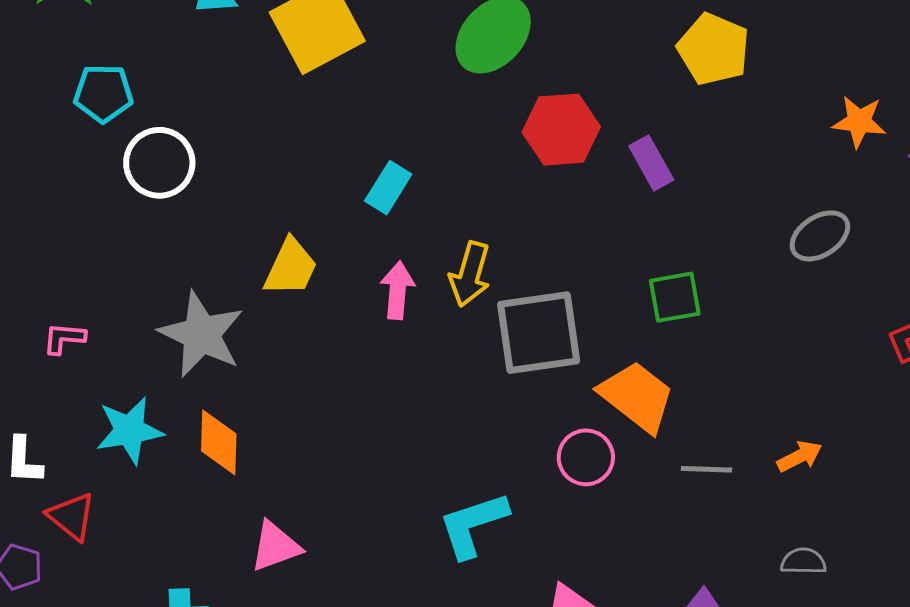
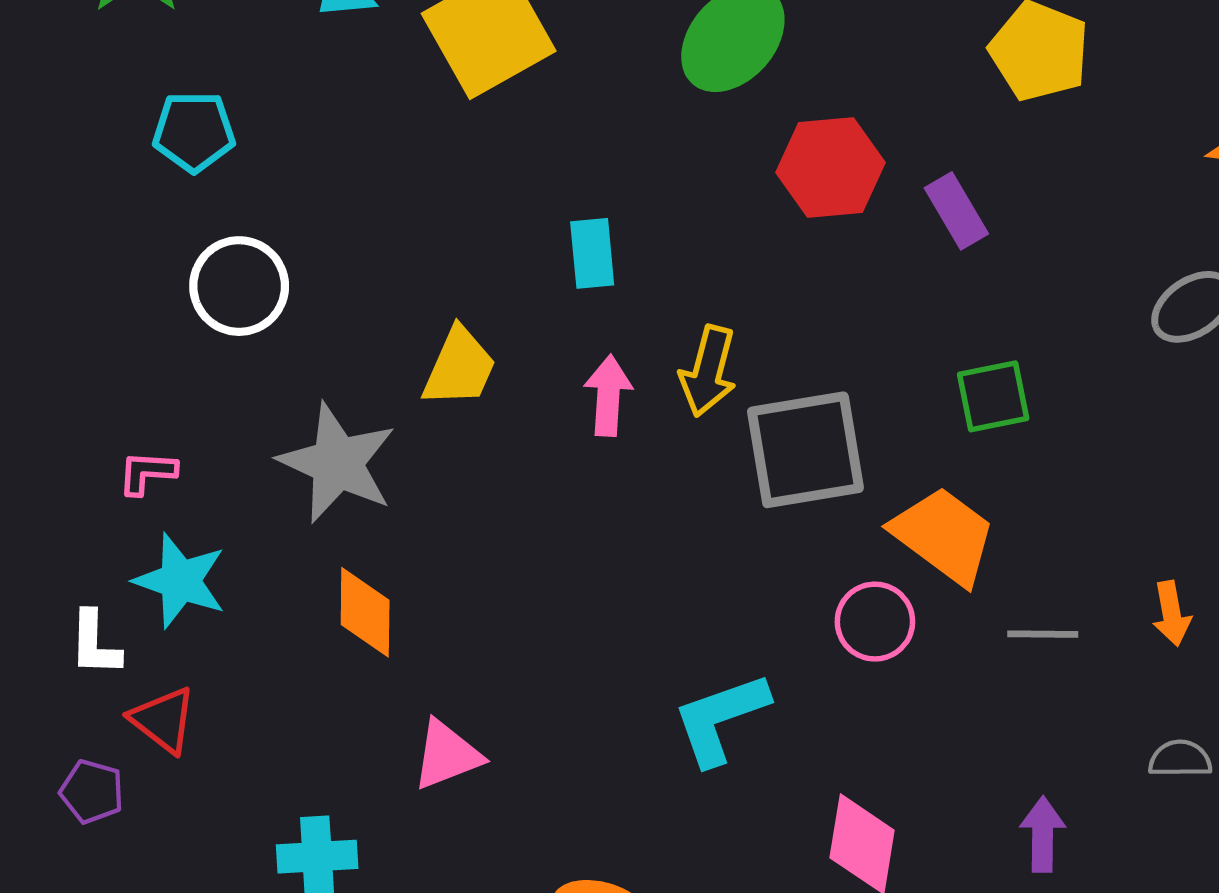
white circle: (159, 163) -> (239, 286), moved
cyan rectangle: (388, 188) -> (592, 253), turned -36
cyan star: (130, 430) -> (180, 581), moved, turned 30
orange arrow: (800, 456) -> (1172, 614), turned 108

